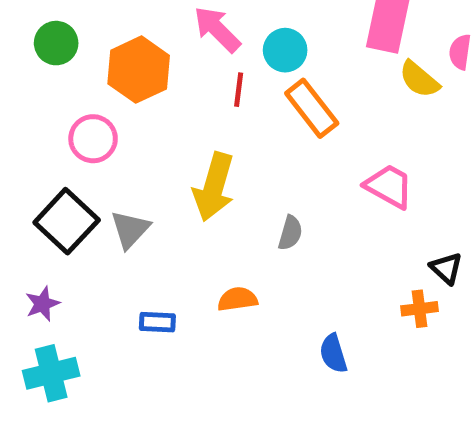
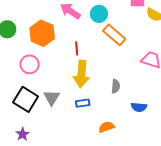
red line: (239, 90) -> (77, 48), moved
orange semicircle: (238, 299) -> (106, 127), moved
blue rectangle: (157, 322) -> (83, 103), moved
blue semicircle: (333, 354) -> (139, 107), moved, turned -56

